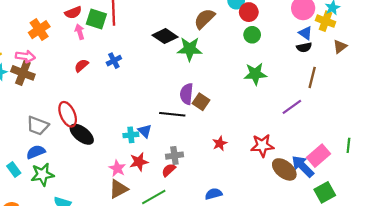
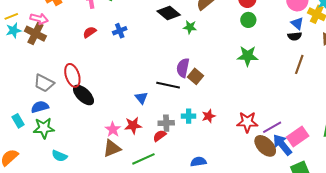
green star: (190, 49) -> (190, 27), size x0.6
purple line: (292, 107) -> (272, 127), moved
cyan cross: (131, 135) -> (189, 116), moved

